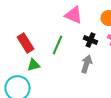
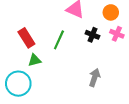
gray arrow: (87, 64) -> (95, 77), moved

